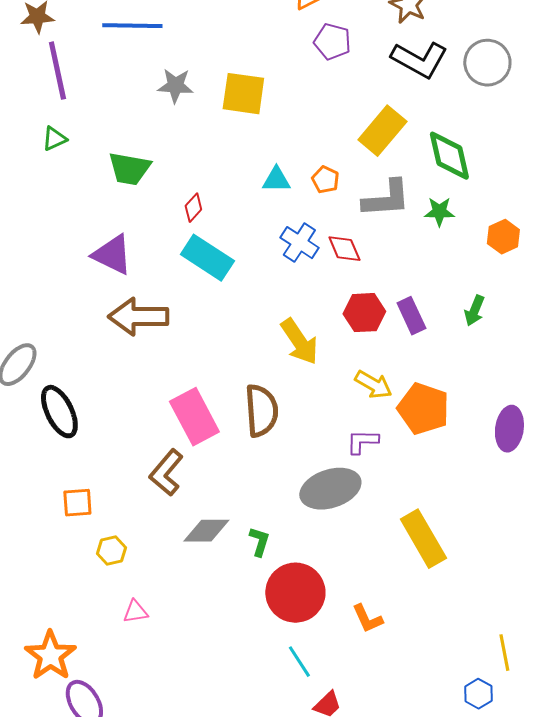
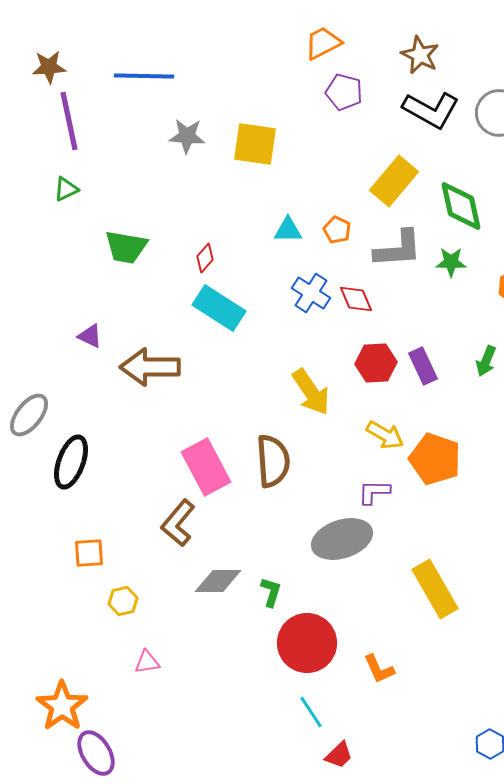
green trapezoid: (129, 169) -> (126, 247), moved
purple triangle: (112, 255) -> (90, 336), moved, size x0.6
black ellipse: (59, 412) -> (71, 462), turned 46

